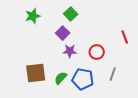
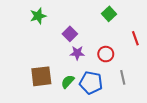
green square: (71, 14) -> (109, 14), moved
gray line: (113, 74) -> (123, 77), turned -32

